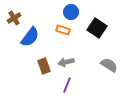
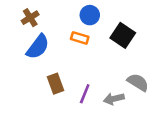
brown cross: (14, 18) -> (30, 18), moved
gray arrow: (66, 62) -> (114, 99), moved
purple line: (67, 85) -> (85, 94), moved

